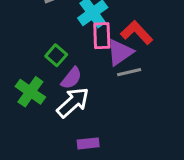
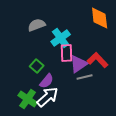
red L-shape: (137, 33) -> (98, 60), moved
green cross: (30, 92) -> (28, 99), moved

